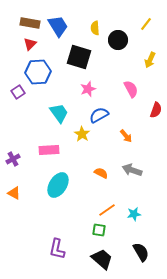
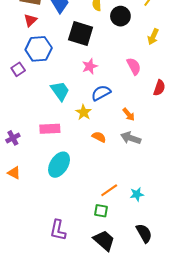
gray arrow: (132, 170) -> (131, 138), moved
orange semicircle: (101, 173) -> (99, 137), moved

